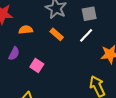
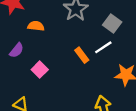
gray square: (89, 14) -> (112, 23), turned 35
orange rectangle: (57, 34) -> (82, 55), moved

